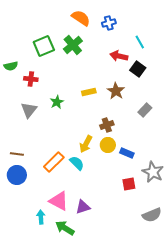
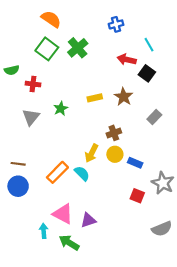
orange semicircle: (81, 18) -> (51, 19), moved
green square: (44, 46) -> (47, 49), turned -30
red square: (129, 184) -> (137, 196), turned 32

